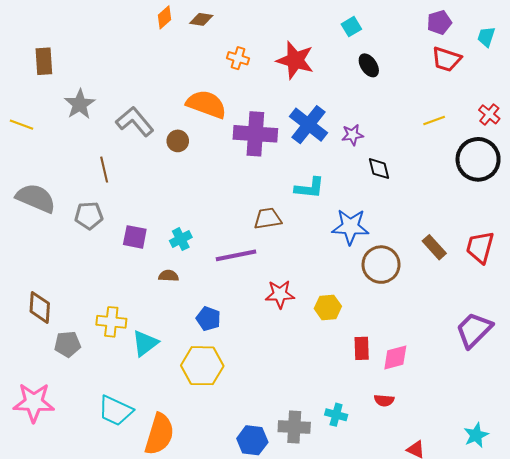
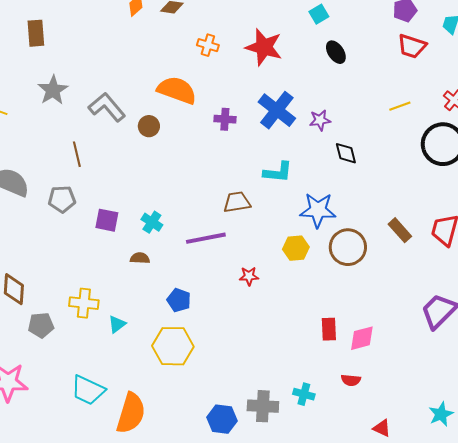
brown rectangle: (44, 61) -> (36, 33), moved
purple cross: (255, 134) -> (225, 119), size x0.5
cyan cross: (181, 239) -> (152, 222), turned -30
red star: (280, 294) -> (249, 276), size x0.7
yellow hexagon: (328, 307) -> (296, 248), moved
cyan triangle: (145, 343) -> (117, 324), size x0.7

